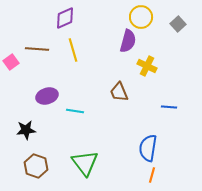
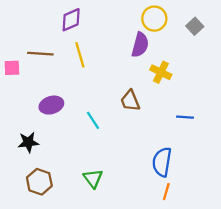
pink square: (11, 62) -> (12, 68), turned 35
cyan line: (75, 111) -> (93, 120), moved, turned 48
green triangle: (85, 163) -> (93, 178), size x0.7

